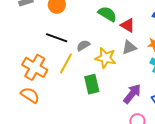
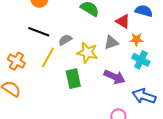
red triangle: (128, 25) -> (123, 21), moved
orange cross: (35, 67) -> (16, 61), size x0.7
purple arrow: (132, 94) -> (114, 77), moved, turned 75

